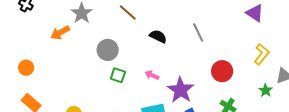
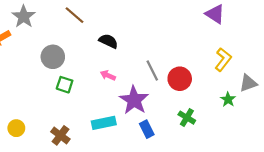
gray line: (198, 32) -> (152, 71), moved
pink arrow: (152, 75) -> (108, 75), moved

